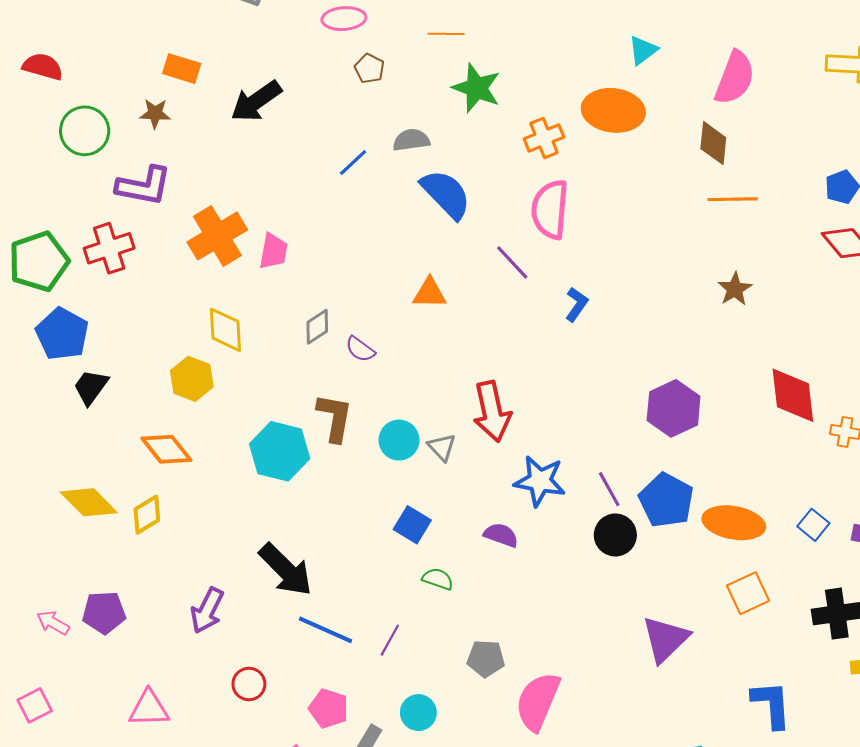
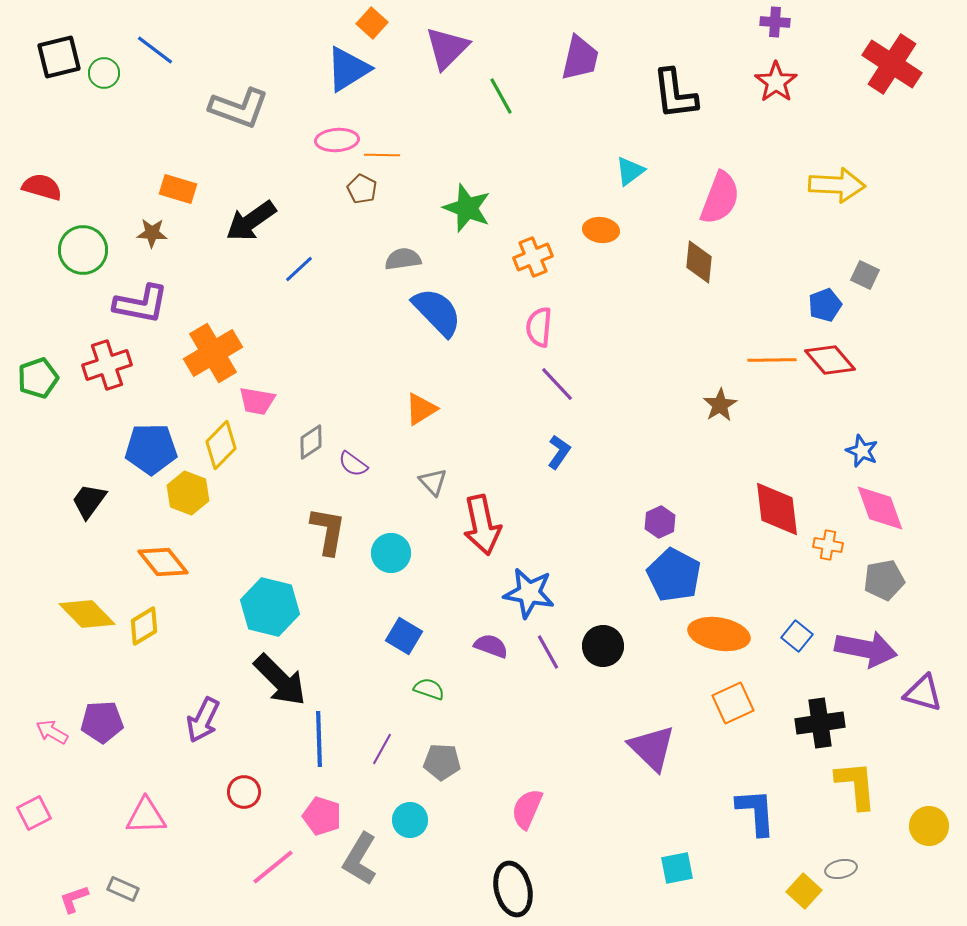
orange line: (446, 34) -> (382, 155), moved
orange ellipse: (613, 110) -> (601, 230), size x0.6
blue line: (353, 162) -> (299, 269), moved
orange line: (733, 199) -> (772, 360), moved
pink semicircle: (550, 209) -> (539, 327), size x0.7
pink trapezoid: (273, 251) -> (257, 401), moved, turned 90
green pentagon: (39, 261) -> (38, 378), size x0.7
purple line: (512, 262) -> (557, 384), moved
orange triangle: (430, 293) -> (421, 409), turned -33
blue L-shape: (577, 304) -> (559, 452), moved
yellow diamond: (225, 330) -> (221, 445), turned 48
blue pentagon: (62, 334) -> (151, 449), moved, turned -30
purple hexagon: (674, 408) -> (660, 522), size x0.6
gray triangle: (442, 447) -> (433, 482), moved
cyan hexagon: (280, 451) -> (270, 607), moved
purple line: (609, 489) -> (548, 652), moved
blue pentagon: (666, 500) -> (674, 575), moved
blue line: (325, 630) -> (319, 739), turned 64
purple triangle: (665, 639) -> (652, 748), turned -32
gray pentagon: (486, 658) -> (442, 762), moved
pink semicircle: (538, 701) -> (527, 809), size x0.7

